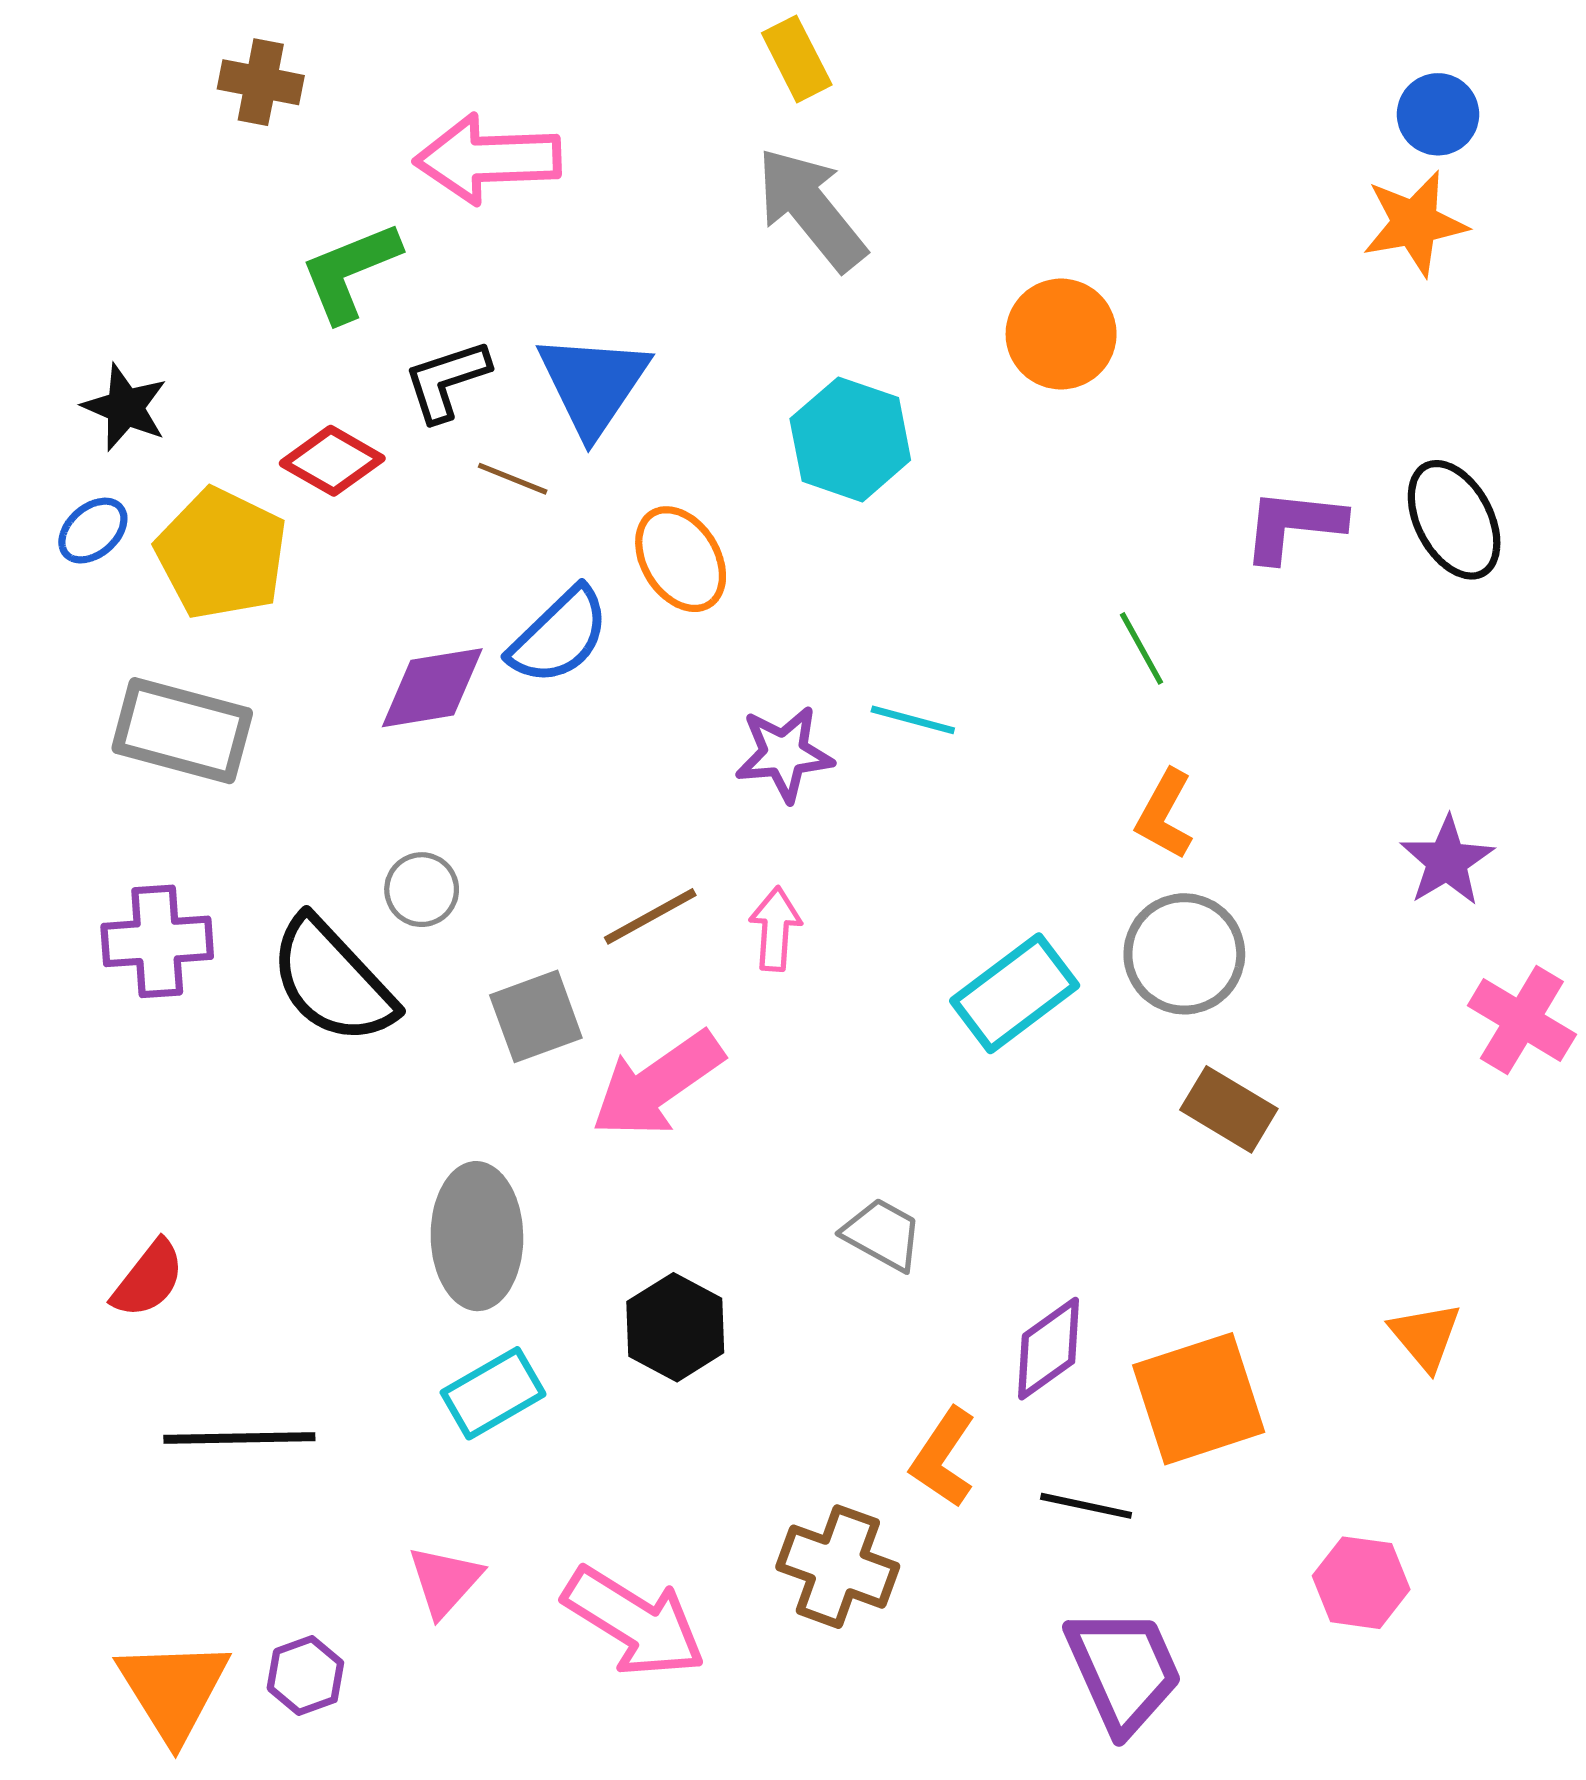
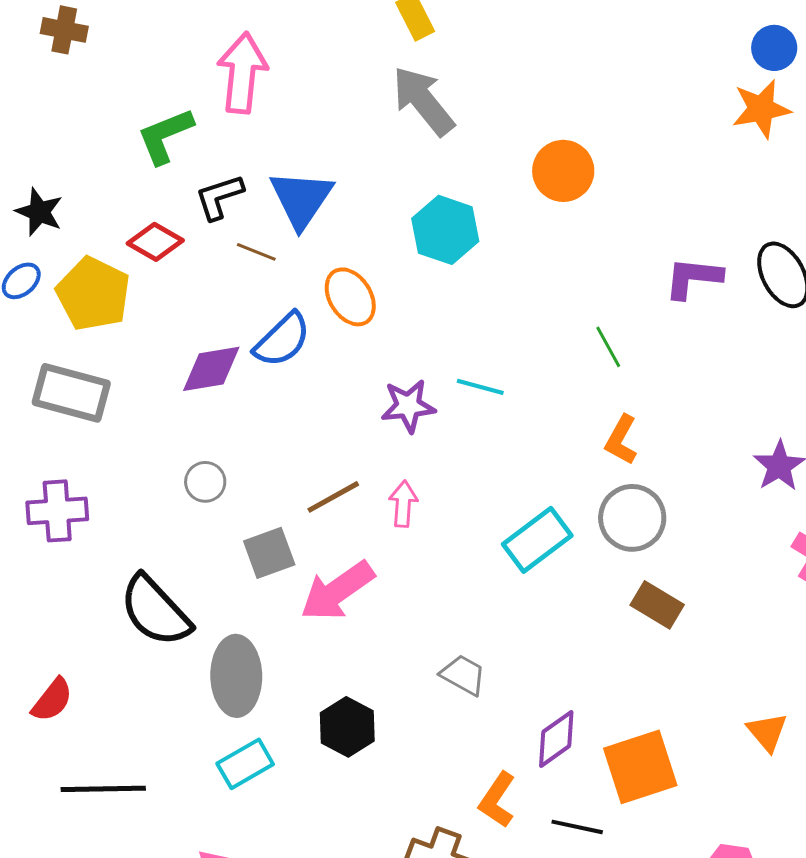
brown cross: (261, 82) -> (64, 30), moved
pink arrow: (488, 159) -> (242, 73), turned 98
black semicircle: (332, 981) -> (155, 611), moved

